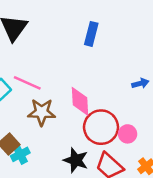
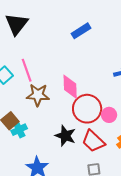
blue rectangle: (91, 34) -> (81, 31), turned 42
pink line: (27, 83) -> (27, 70), turned 45

